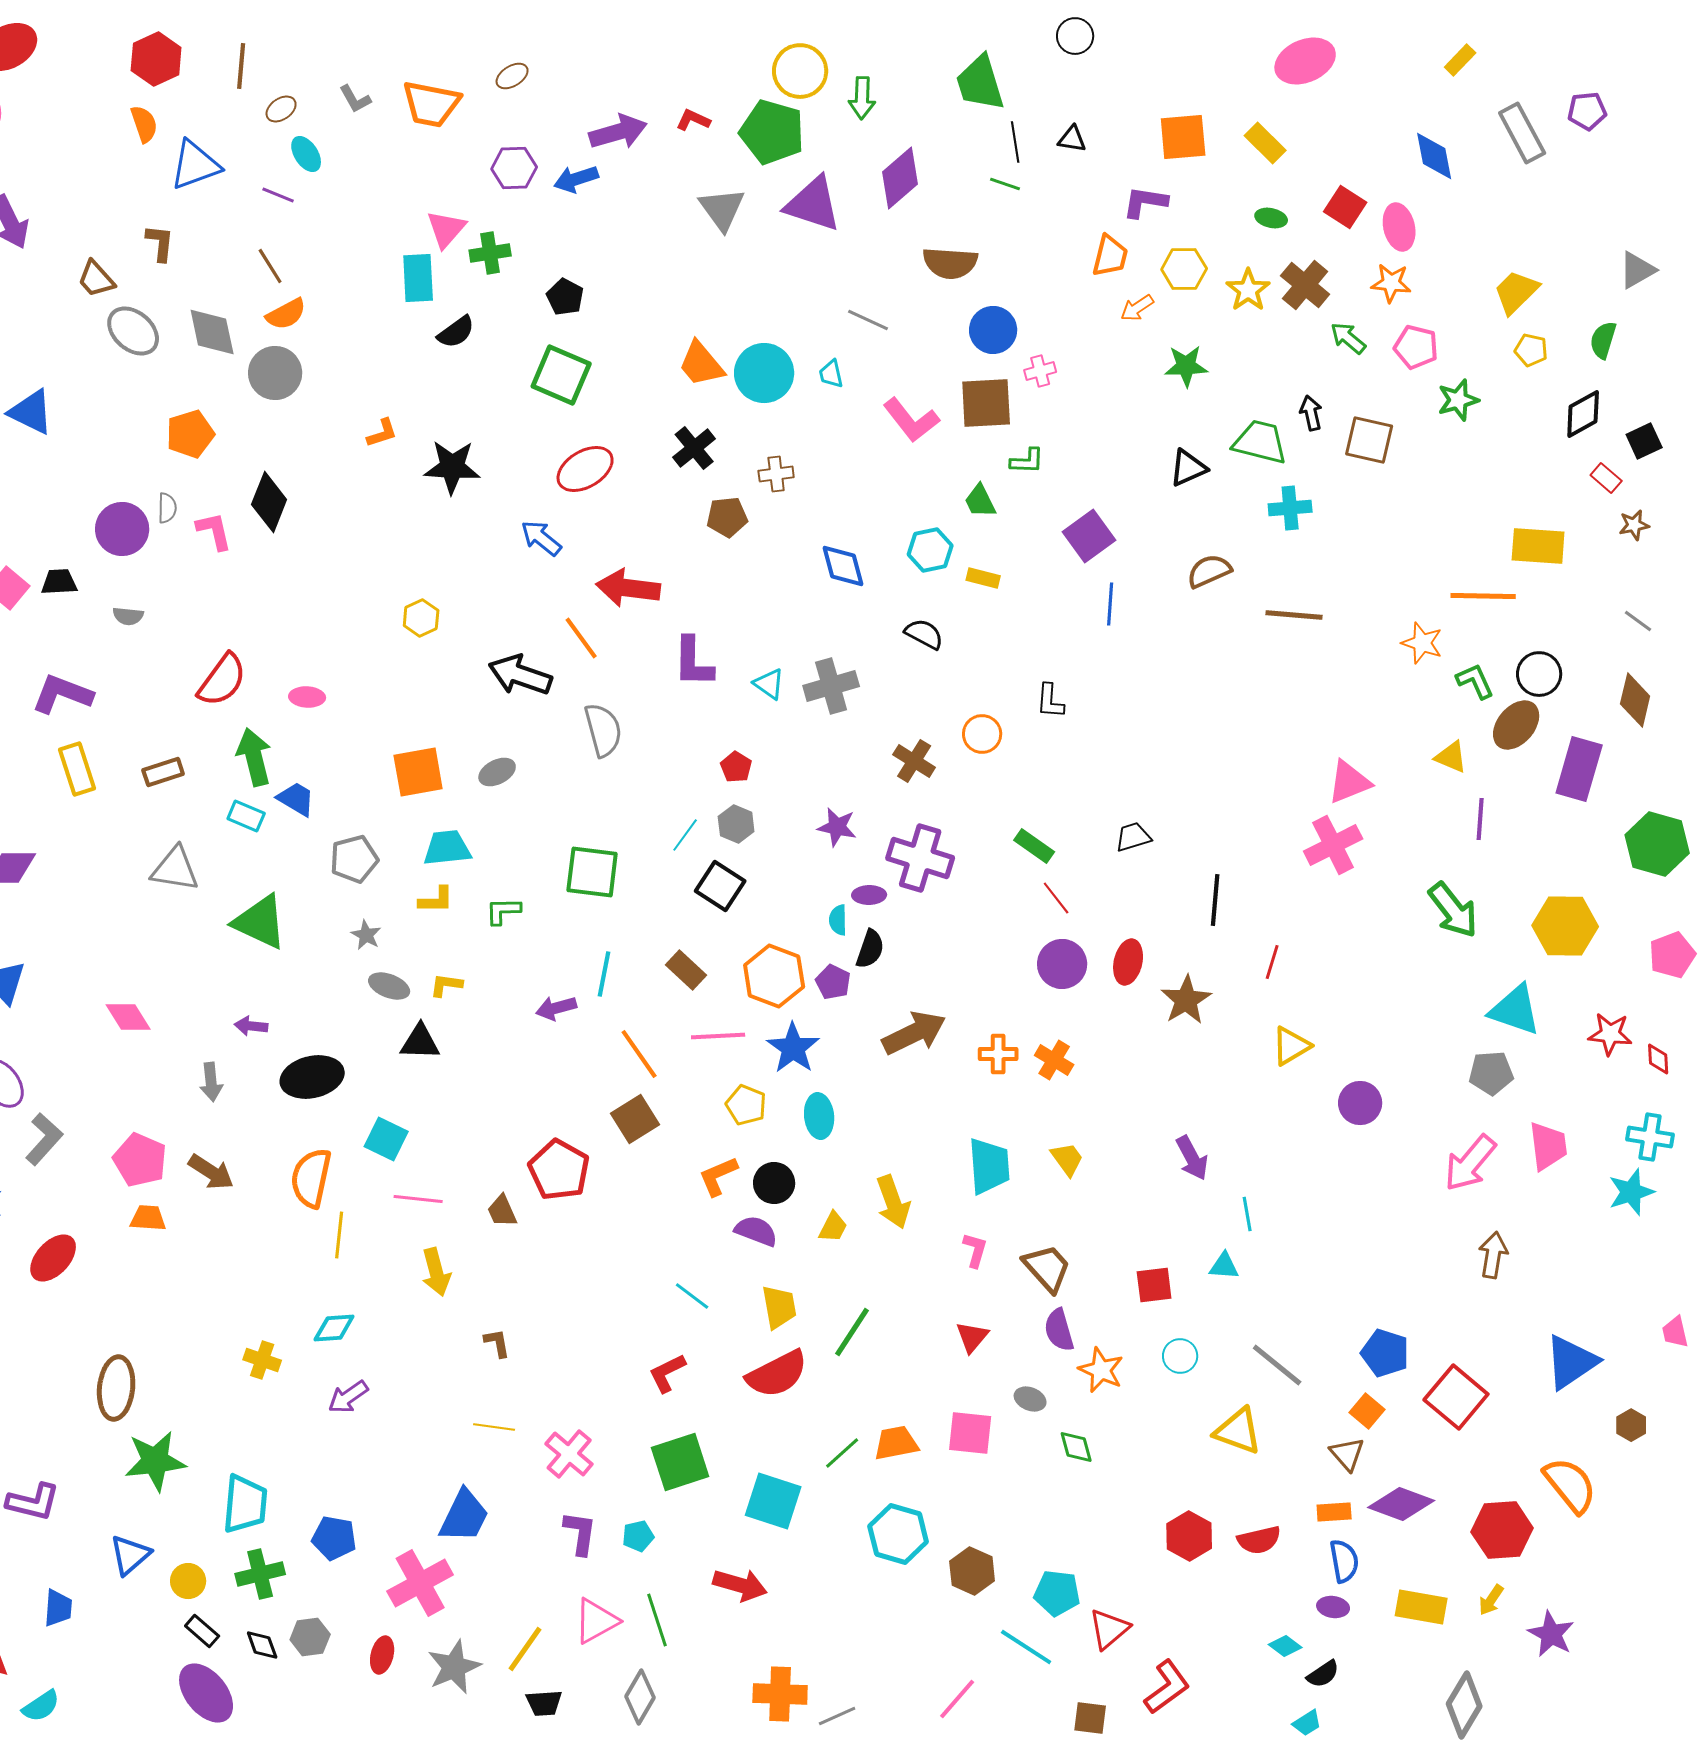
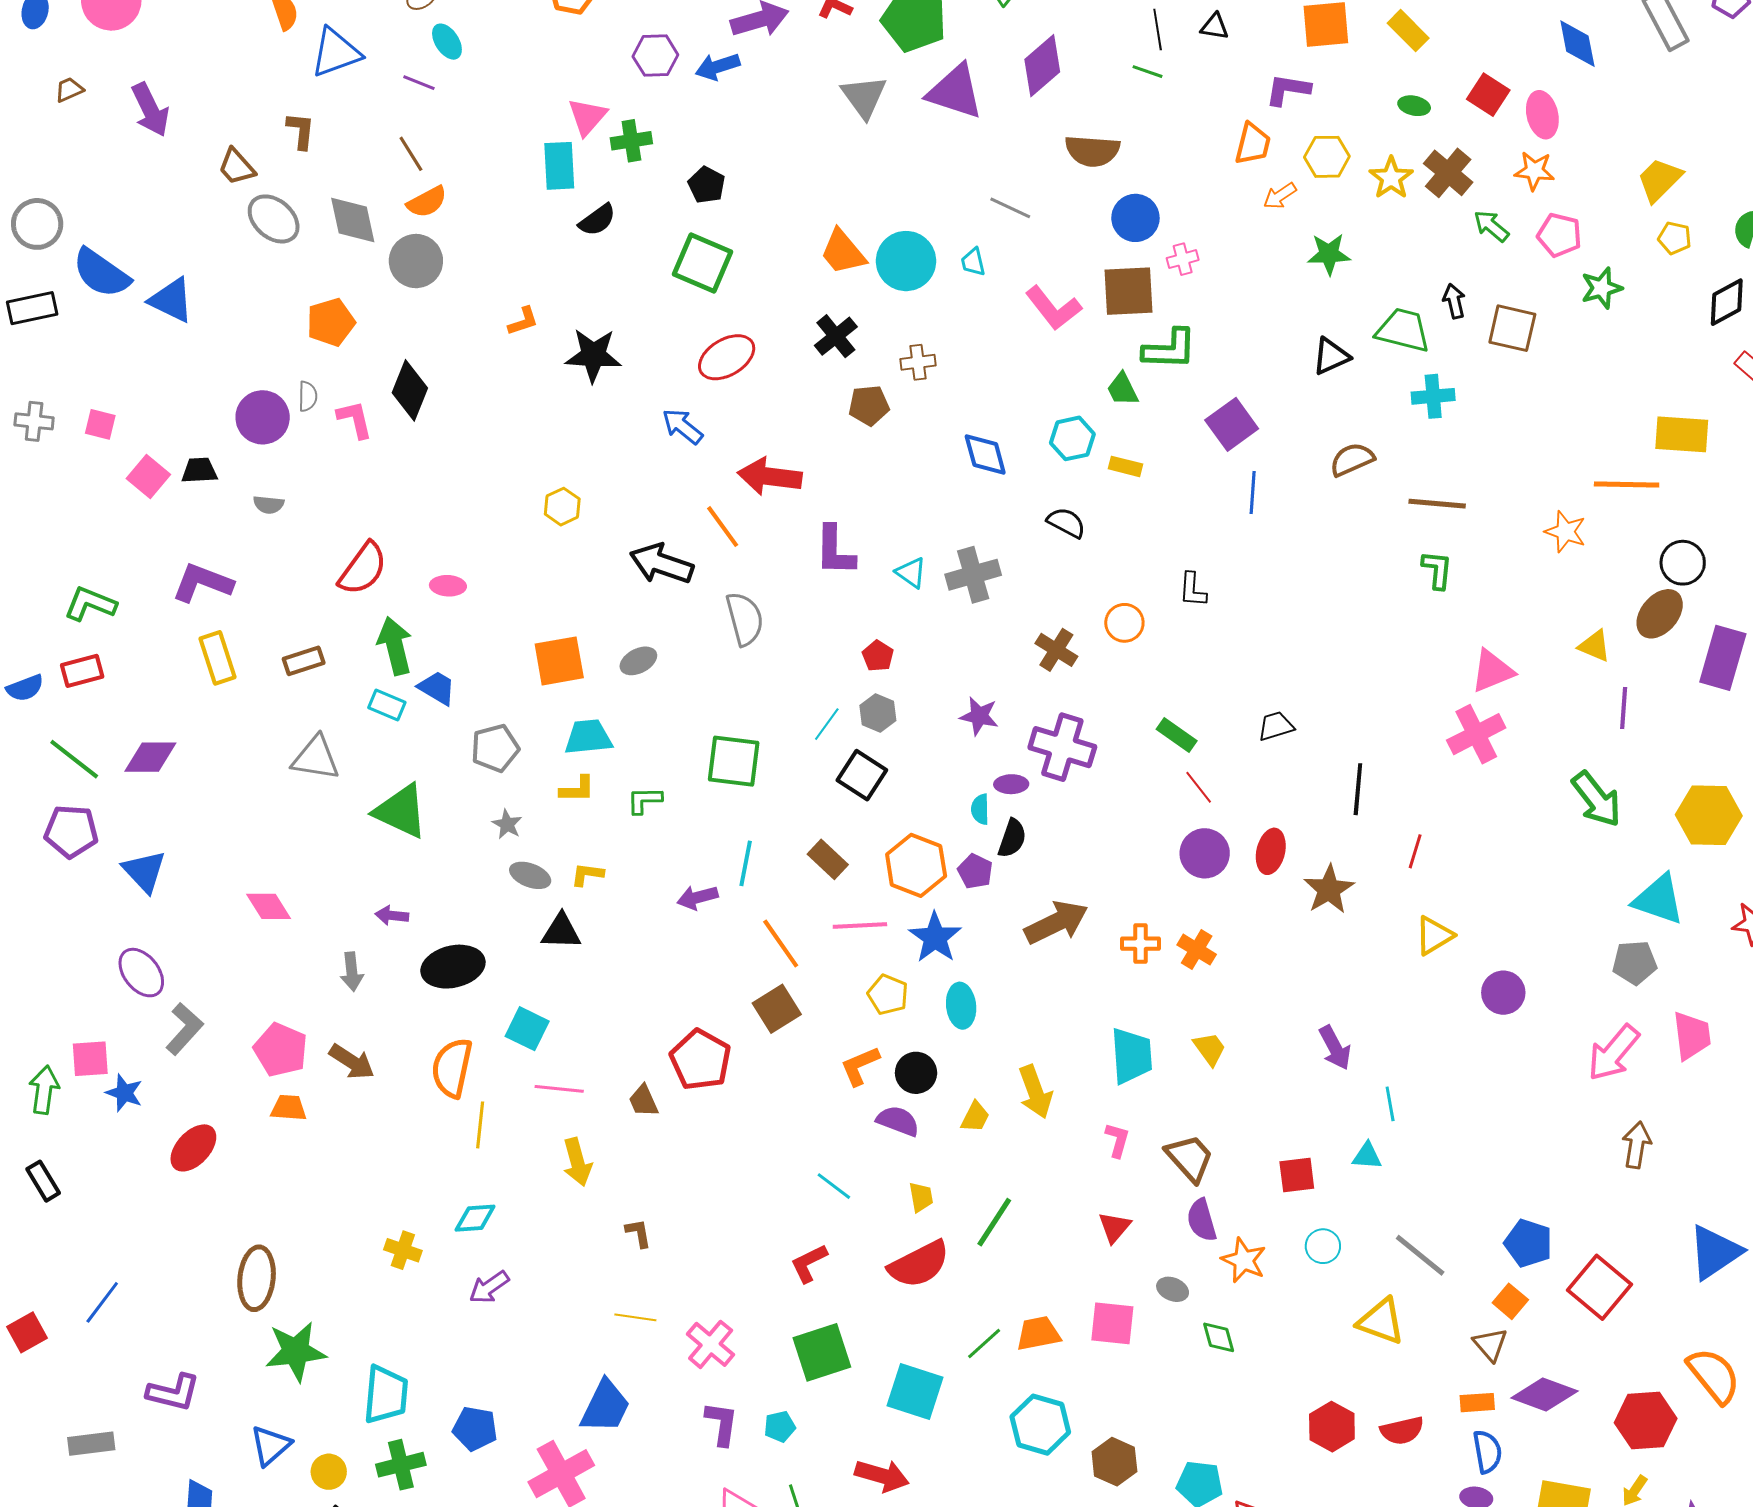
green L-shape: (1027, 461) -> (1170, 349), size x1.6
green L-shape: (1475, 681) -> (1437, 570), moved, turned 30
yellow trapezoid: (779, 1307) -> (921, 1197), size x0.7

